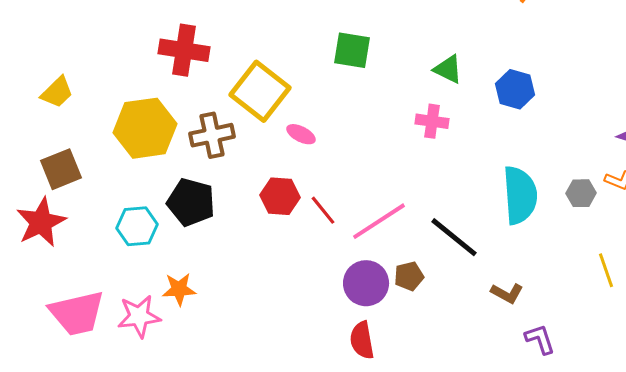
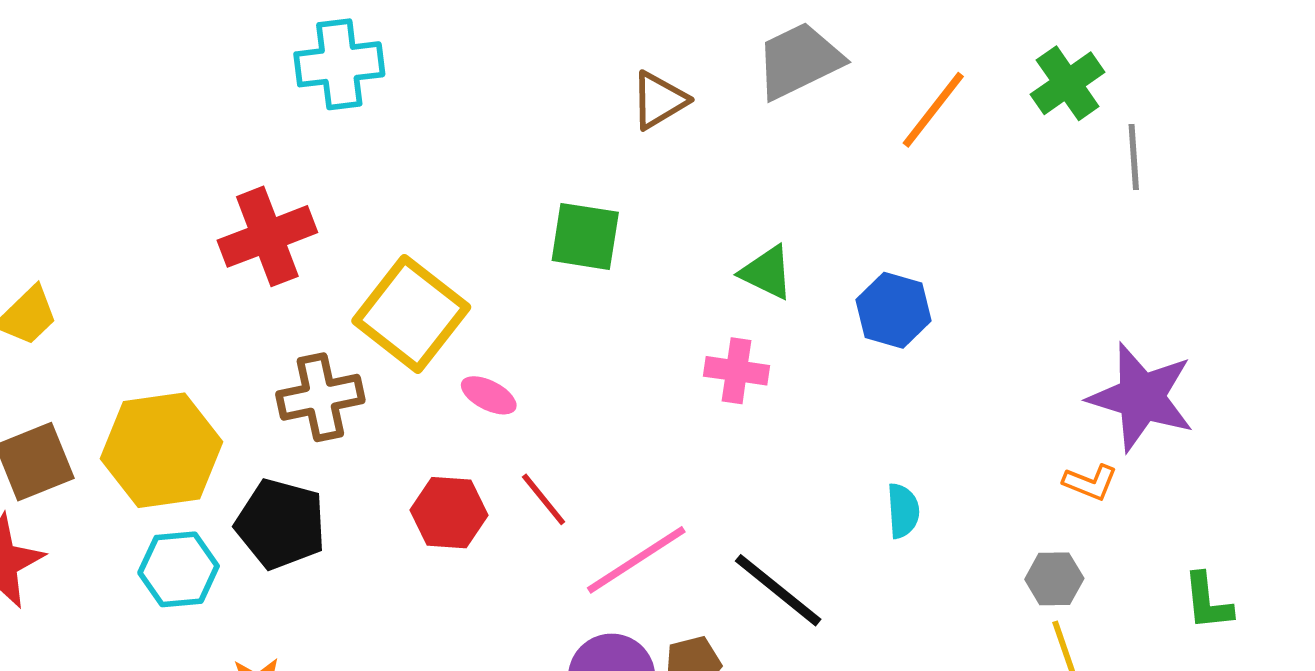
red cross: (184, 50) -> (267, 236), turned -30
yellow hexagon: (145, 128) -> (161, 450), moved
gray hexagon: (581, 193) -> (1054, 579), moved
cyan semicircle: (520, 195) -> (903, 511), size x0.5
red line: (323, 210) -> (544, 499), moved

